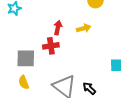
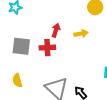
gray square: (26, 58) -> (21, 46), moved

